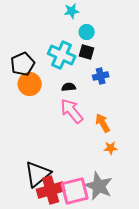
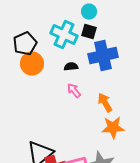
blue cross: (101, 76) -> (103, 56), size x1.8
pink arrow: (72, 111) -> (74, 91), size x0.6
orange star: (111, 148) -> (113, 128), size x1.6

